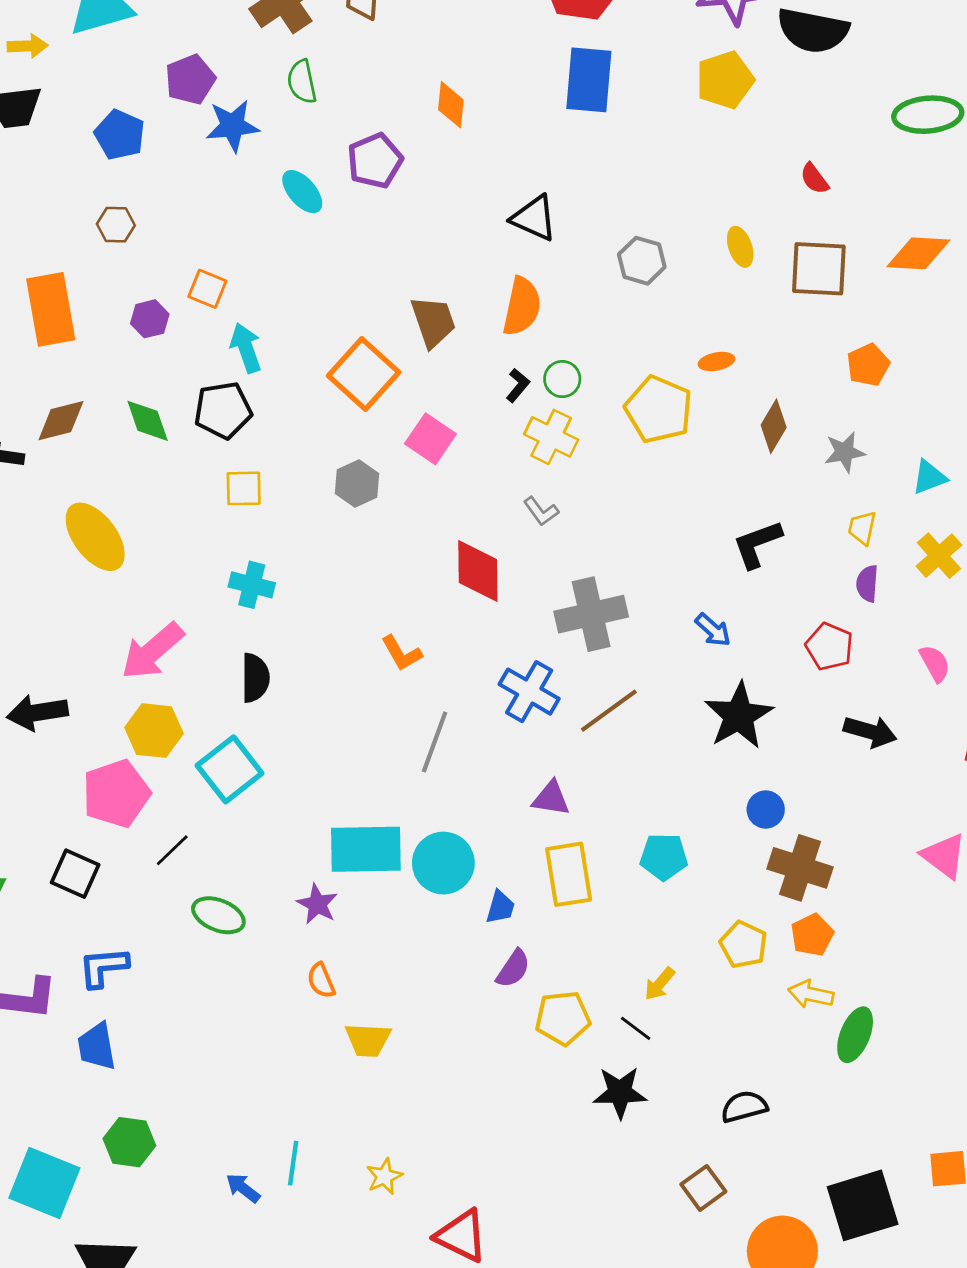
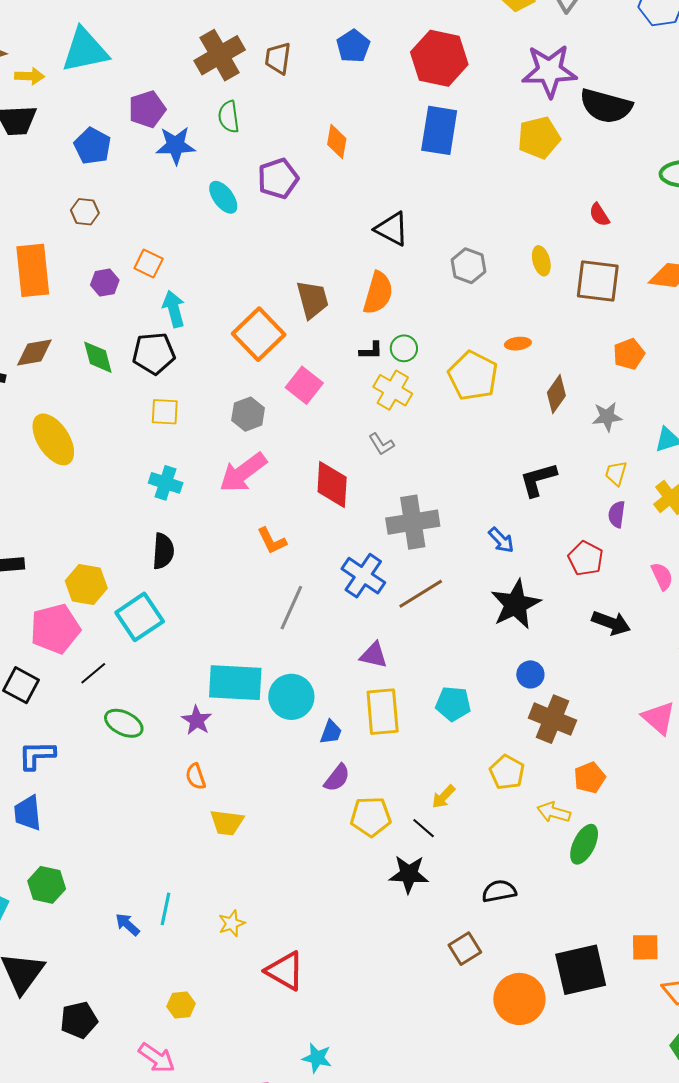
black L-shape: (518, 385) -> (371, 351), turned 45
pink arrow: (152, 651) -> (243, 473), moved
orange pentagon: (812, 935) -> (590, 778), moved

